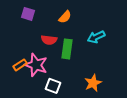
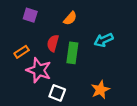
red semicircle: (49, 40) -> (53, 43), turned 98
orange rectangle: (20, 65) -> (22, 52), moved

